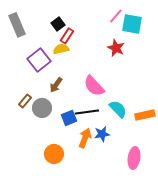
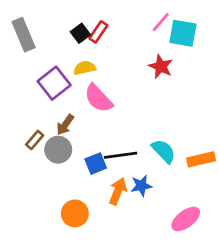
red rectangle: (67, 36) -> (98, 32), moved
brown arrow: (56, 85) -> (65, 125), moved
pink semicircle: (94, 86) -> (98, 98), moved
pink ellipse: (134, 158) -> (186, 219), turned 45

